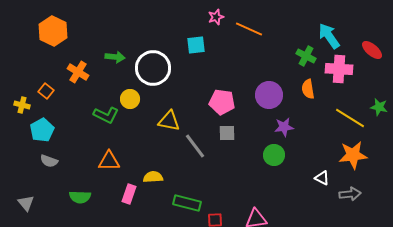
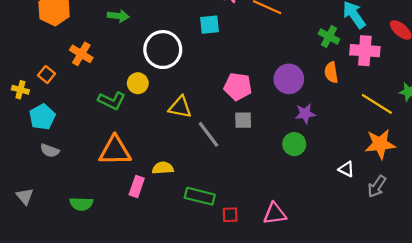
green arrow: (115, 57) -> (118, 16), moved
orange triangle: (109, 161) -> (115, 151), size x1.4
gray arrow: (350, 194) -> (377, 186), turned 130
green semicircle: (80, 197) -> (81, 204), moved

